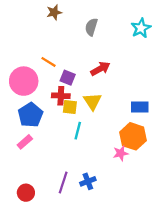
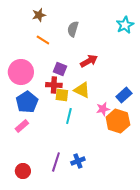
brown star: (54, 12) -> (39, 15), moved
gray semicircle: (91, 27) -> (73, 29), moved
orange line: (48, 62) -> (43, 40), moved
yellow triangle: (92, 101) -> (82, 90), turned -30
blue rectangle: (140, 107) -> (124, 95), turned -42
pink star: (121, 153) -> (103, 109), moved

